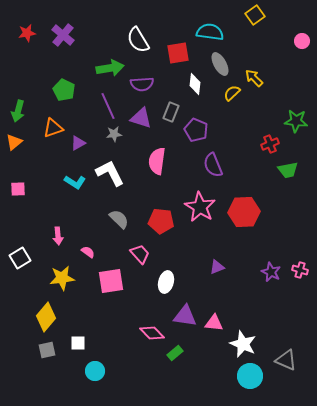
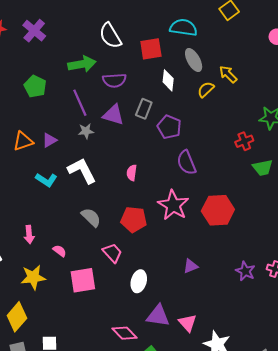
orange triangle: (53, 128) -> (23, 141), moved
pink semicircle: (157, 161) -> (132, 173), moved, size x0.6
pink triangle: (214, 323) -> (187, 323), turned 42

